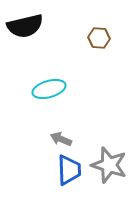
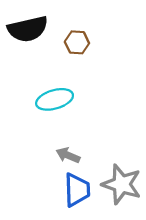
brown hexagon: (99, 38) -> (77, 42), moved

